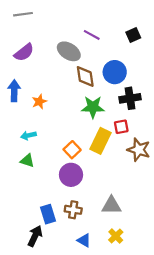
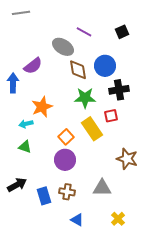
purple semicircle: (24, 52) -> (33, 66), moved
orange star: (39, 102) -> (42, 107), moved, size x1.5
yellow rectangle: (100, 141) -> (92, 129), turned -60
brown star: (139, 150) -> (127, 159), moved
black arrow: (35, 236) -> (17, 185), moved, turned 36
yellow cross: (116, 236) -> (118, 219), moved

